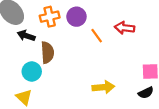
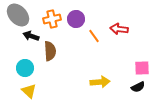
cyan circle: (32, 71) -> (25, 68), moved

